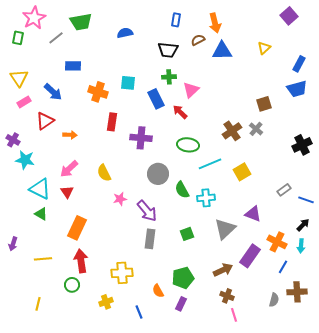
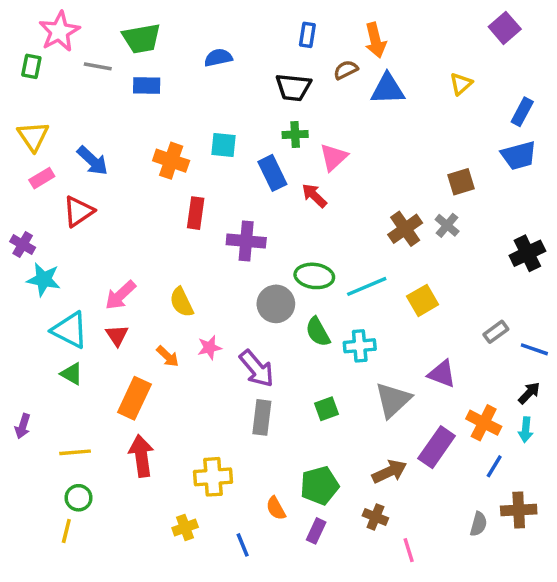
gray line: (56, 38) -> (98, 66), turned 49
blue rectangle: (73, 66) -> (147, 86), moved
orange arrow: (70, 135) -> (168, 356), moved, turned 40
green ellipse: (188, 145) -> (314, 276), moved
green circle: (72, 285) -> (79, 498), moved
brown cross: (227, 296) -> (375, 517), moved

